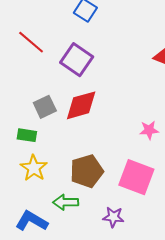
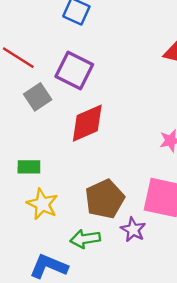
gray square: (45, 107) -> (38, 97), moved
purple star: (113, 217) -> (133, 230), moved, turned 30

